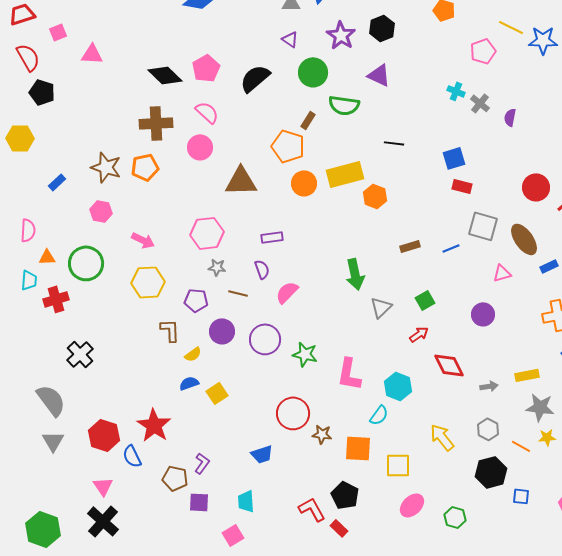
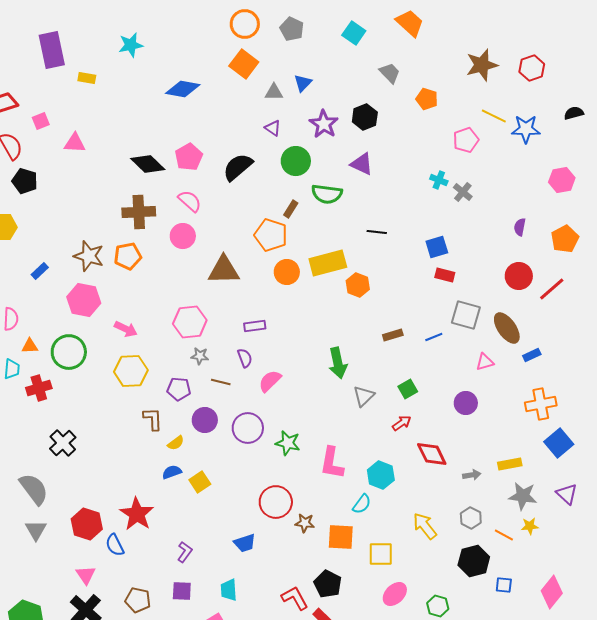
purple semicircle: (510, 117) -> (520, 227), moved
pink hexagon: (101, 211) -> (84, 300), size x1.5
brown pentagon: (175, 478) -> (138, 600), moved

